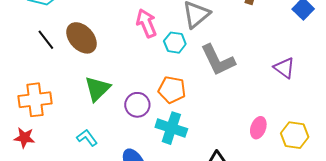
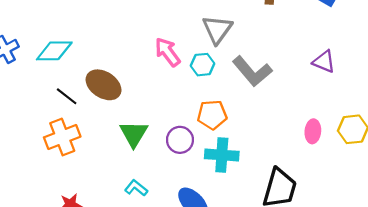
orange cross: (35, 100) -> (62, 137), moved

